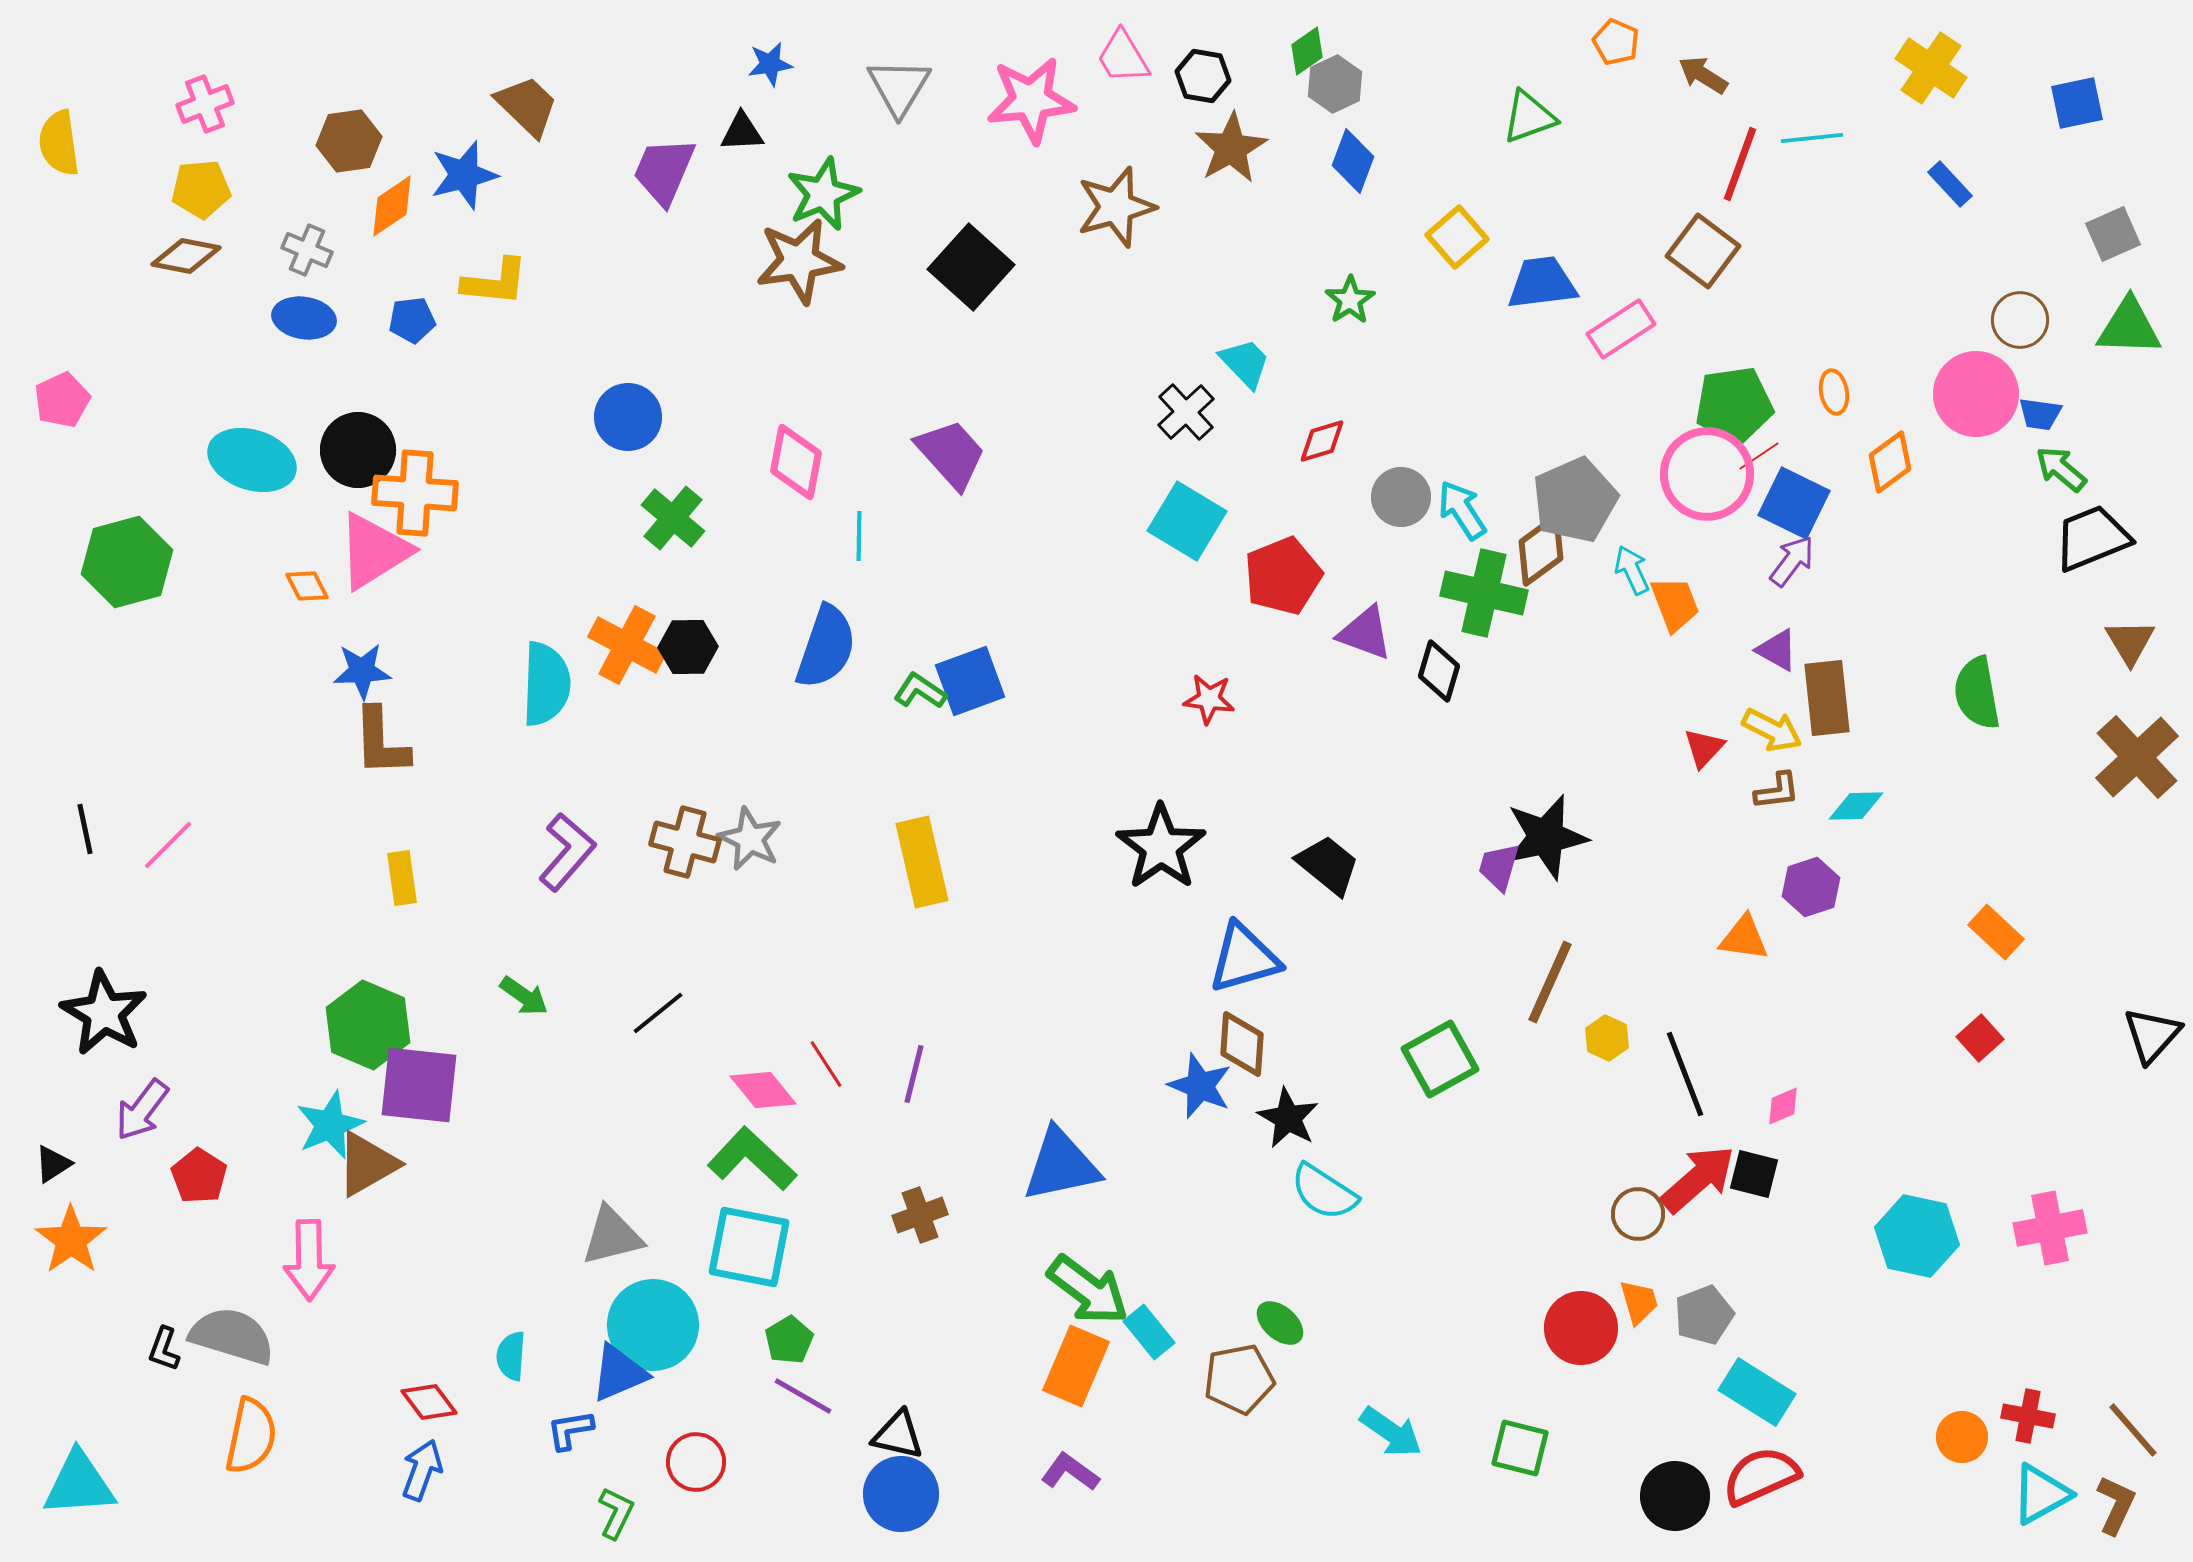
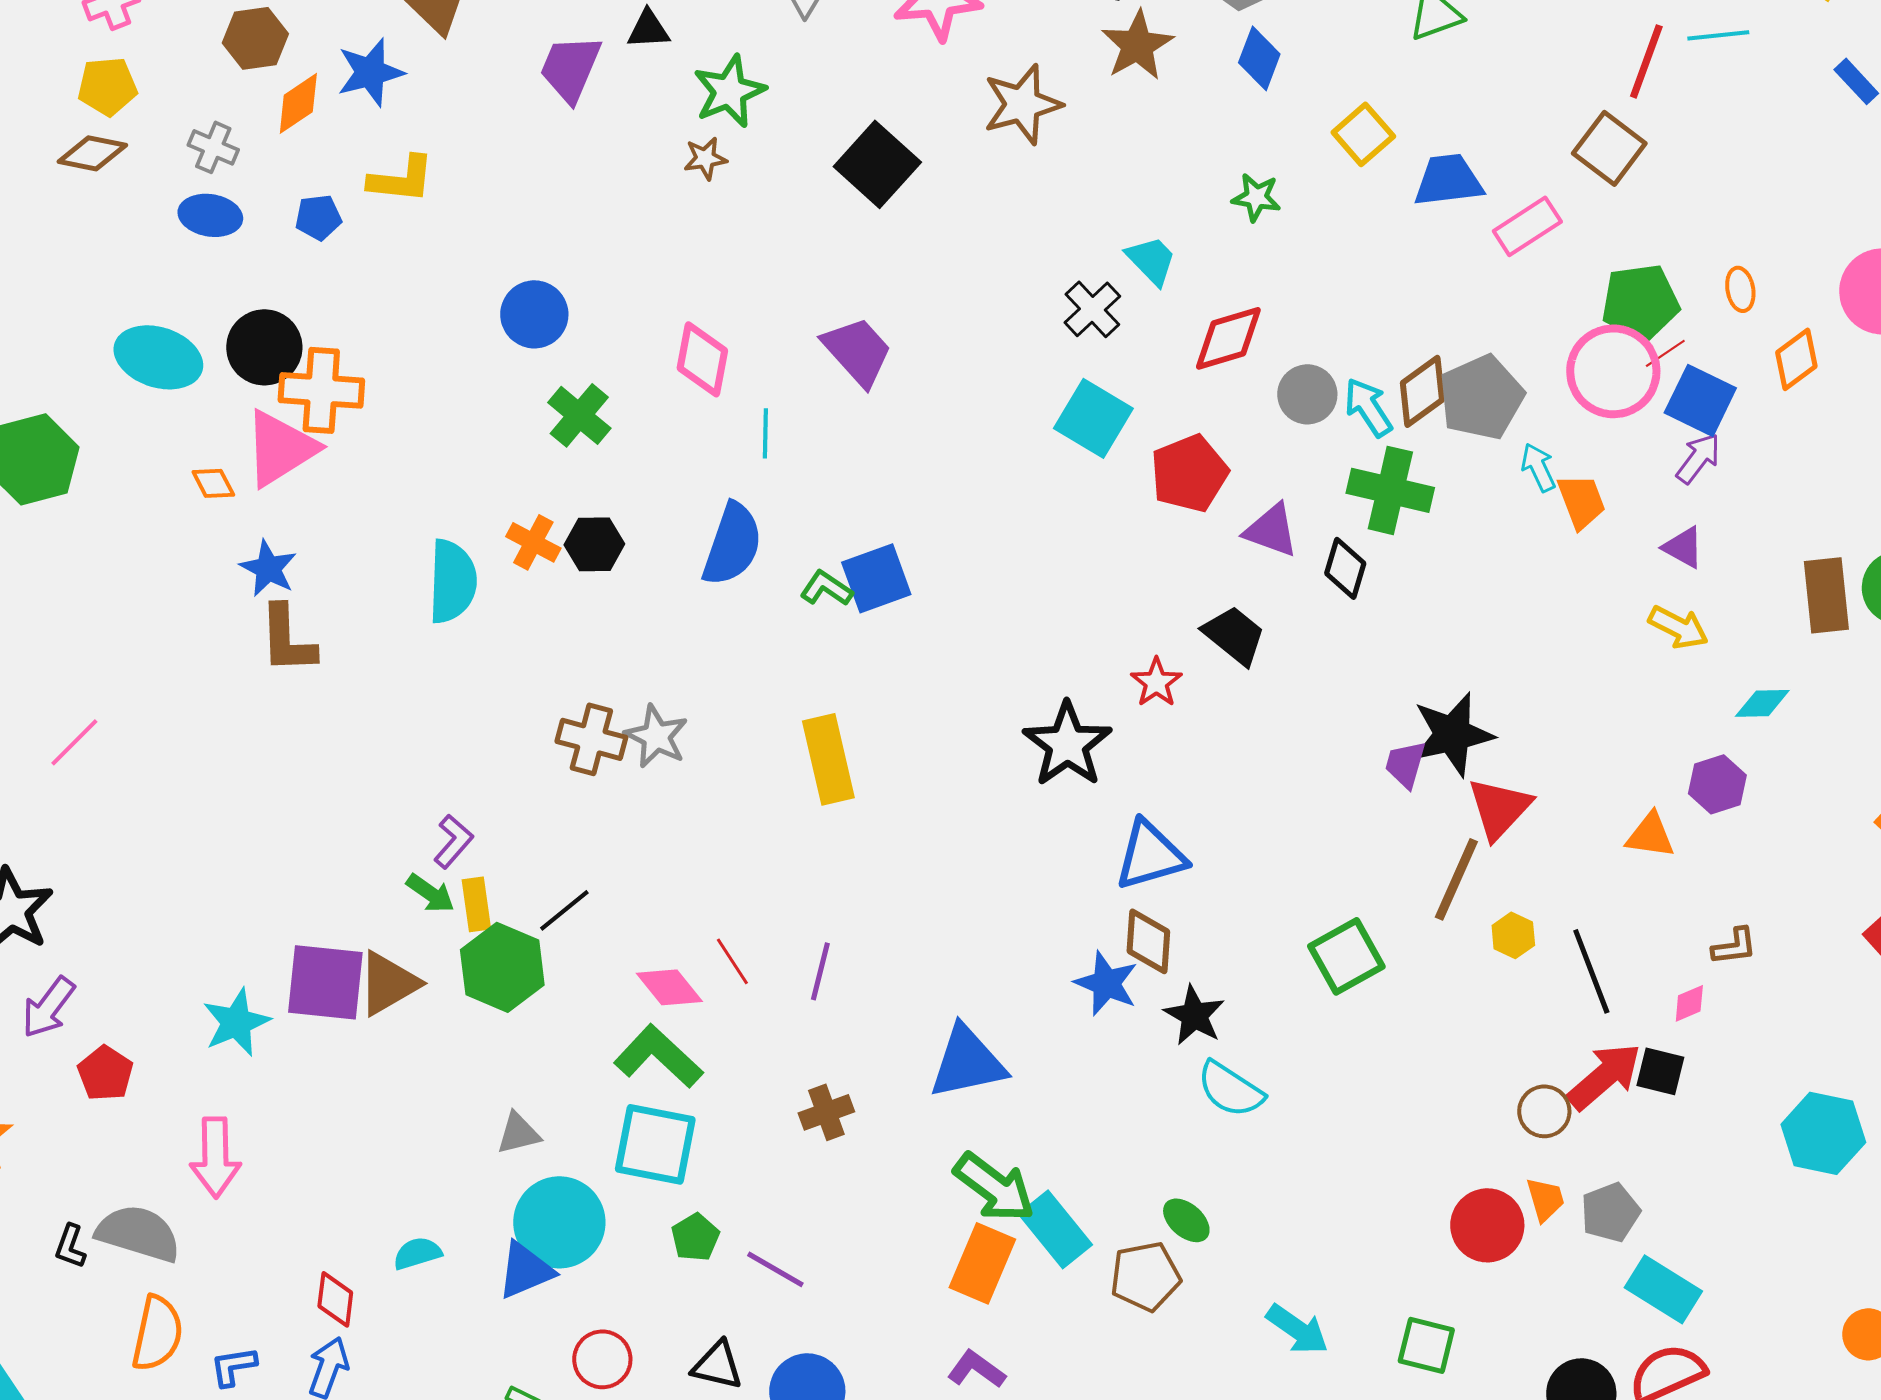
brown star: (799, 261) -> (705, 158), size x0.5
green star: (1350, 300) -> (1256, 197), turned -30
red diamond: (1322, 441) -> (1228, 338), size x1.5
brown diamond: (1541, 550) -> (1422, 391), moved
orange cross: (627, 645) -> (533, 542), size x0.7
blue star: (362, 671) -> (268, 568), turned 30
brown rectangle: (1827, 698) -> (1826, 595), moved
red star: (1209, 699) -> (1156, 682), moved, turned 30
red triangle: (1704, 748) -> (1499, 808), moved, size x1.6
brown L-shape: (1777, 791) -> (1734, 946), moved
purple L-shape: (567, 852) -> (453, 841), moved, size x0.7
black trapezoid: (1328, 865) -> (1234, 635), moved
yellow rectangle: (402, 878) -> (476, 904), moved
green hexagon: (368, 1025) -> (502, 967), moved
brown triangle: (367, 1164) -> (388, 983), moved
gray triangle: (612, 1236) -> (518, 1133), size x0.7
cyan rectangle: (1149, 1332) -> (1055, 1229), size x1.4
cyan semicircle: (511, 1356) -> (417, 1253), turned 69
purple line: (803, 1396) -> (775, 1269), moved
red diamond: (429, 1402) -> (335, 1299), turned 44
blue L-shape: (570, 1430) -> (233, 1366), moved
black triangle: (898, 1435) -> (717, 1365), moved

